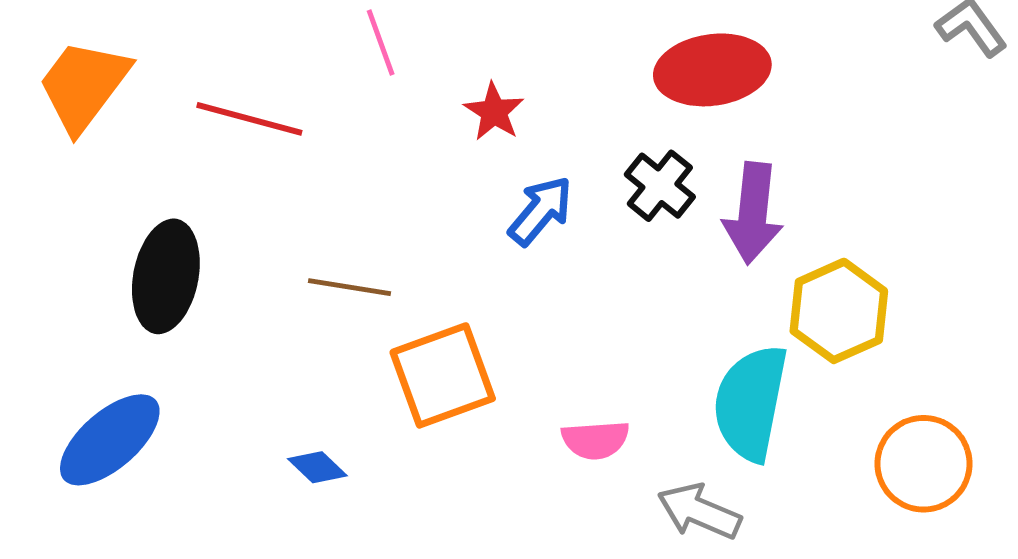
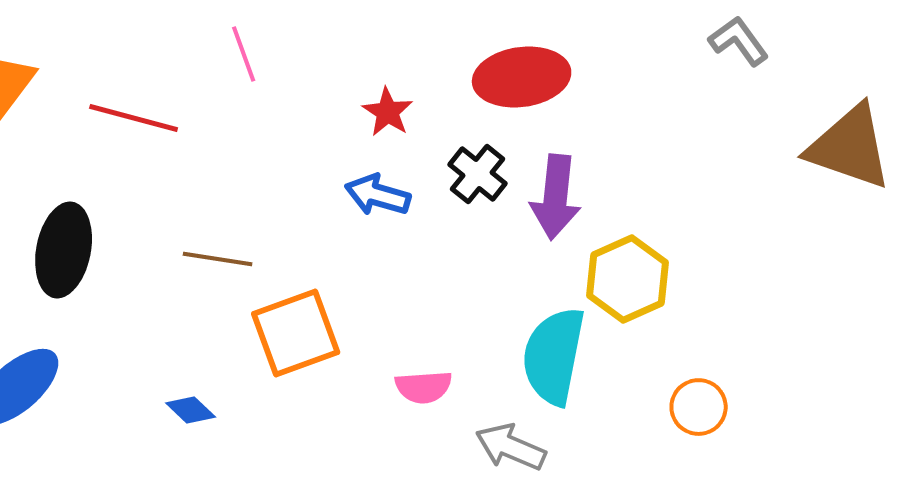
red star: (494, 112) -> (388, 112), moved
blue arrow: (541, 211) -> (378, 195), turned -114
orange circle: (924, 464) -> (699, 407), size x0.7

